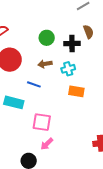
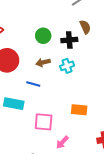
orange rectangle: (76, 91) -> (79, 110), moved
pink arrow: (47, 144) -> (62, 142), moved

